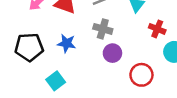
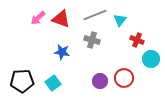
black pentagon: (29, 47) -> (22, 81), moved
purple circle: (112, 53) -> (100, 81), moved

